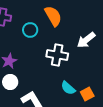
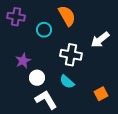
white circle: (10, 82) -> (37, 78), moved
cyan semicircle: (68, 88) -> (67, 82), moved

